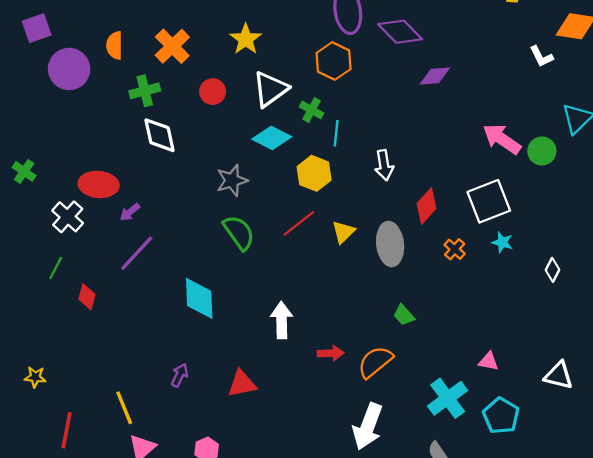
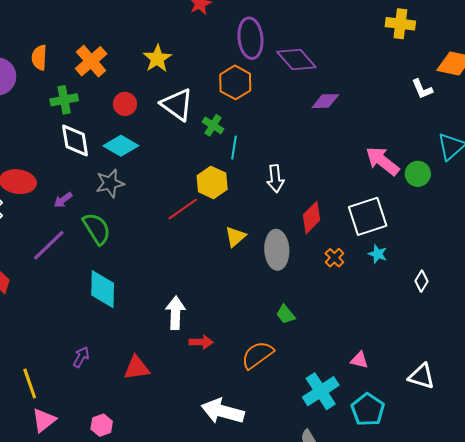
white triangle: (270, 89) -> (177, 105), turned -51
cyan diamond: (272, 138) -> (121, 146), moved
gray star: (232, 180) -> (110, 183), moved
purple arrow: (130, 212) -> (63, 200), moved
red line: (299, 223) -> (183, 209), moved
green semicircle: (239, 233) -> (97, 229), moved
red arrow: (331, 353) -> (201, 342), moved
white arrow: (368, 426) -> (223, 411), moved, turned 81

